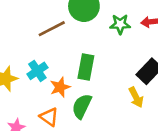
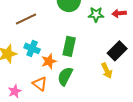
brown line: (52, 29) -> (26, 19), moved
cyan cross: (37, 71) -> (32, 48), turned -35

